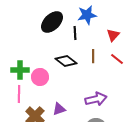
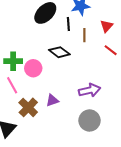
brown line: (93, 56) -> (84, 35), moved
pink line: (19, 94) -> (12, 85), turned -30

